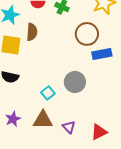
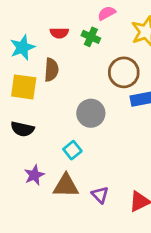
gray circle: (75, 82) -> (91, 113), moved
purple star: (13, 119) -> (34, 175), moved

